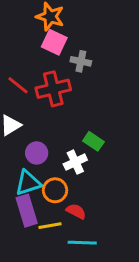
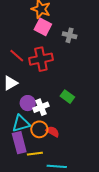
gray cross: (81, 61) -> (70, 35), moved
white cross: (75, 162) -> (41, 107), moved
red semicircle: (76, 211) -> (53, 132), moved

